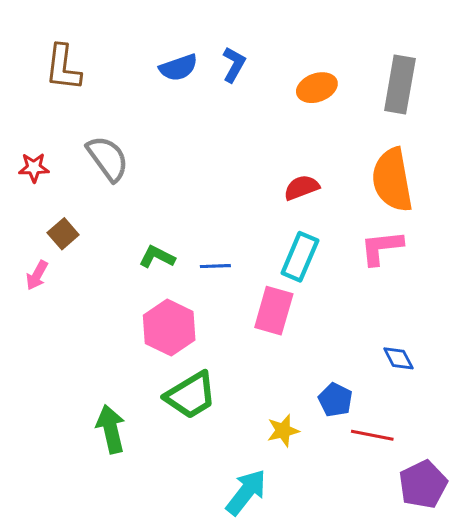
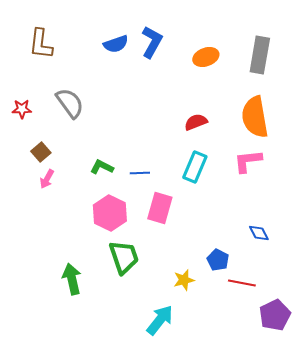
blue L-shape: (234, 65) -> (152, 42), size x1.4
pink arrow: (37, 275) -> (47, 179), moved
pink rectangle: (274, 311) -> (160, 208), moved
green trapezoid: (191, 395) -> (124, 257), turned -78

